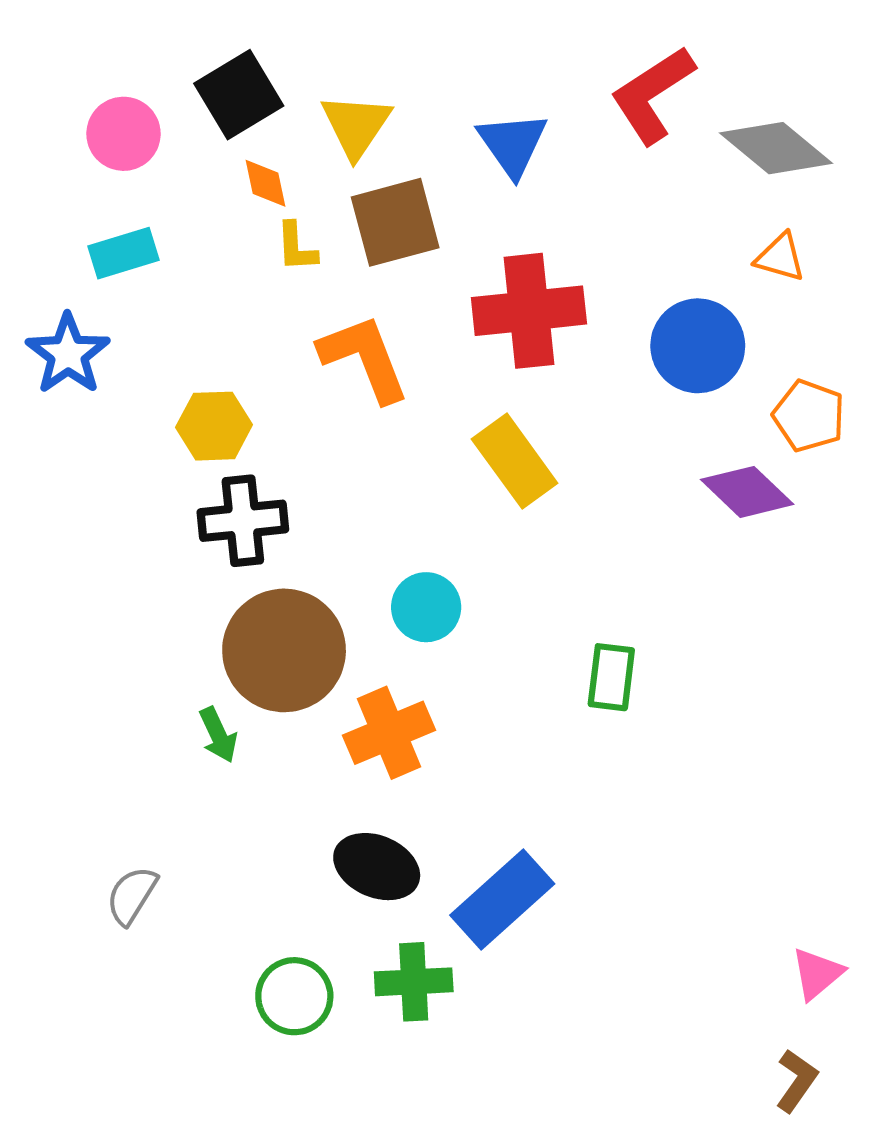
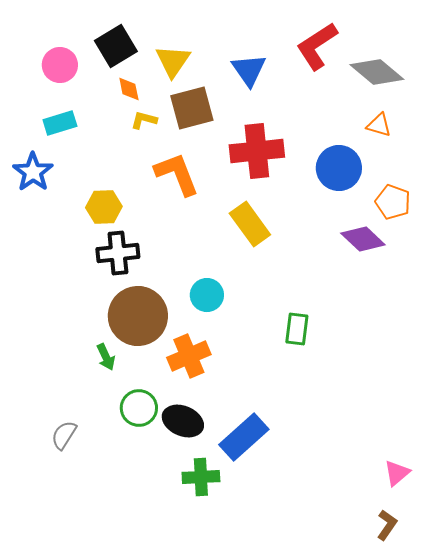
yellow L-shape: (296, 247) -> (144, 120), turned 108
green circle: (294, 996) -> (139, 408), moved

